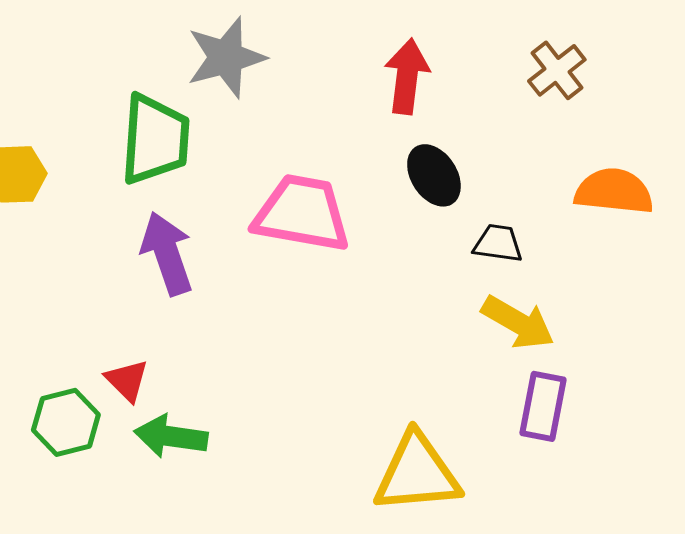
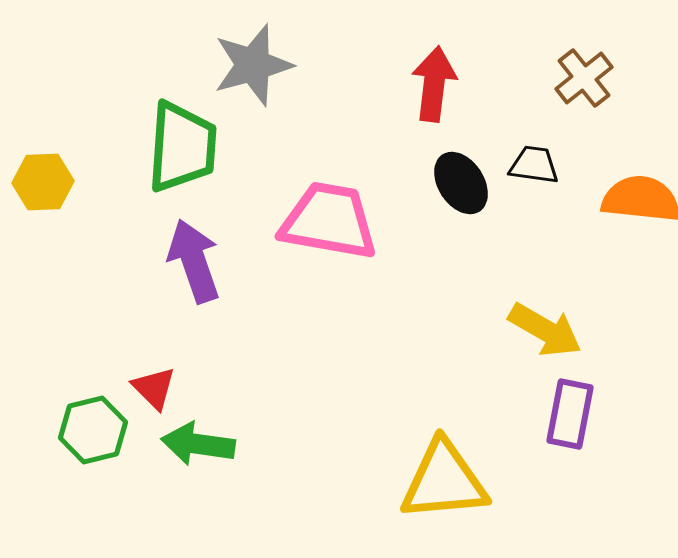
black trapezoid: (498, 243) -> (534, 165), moved

